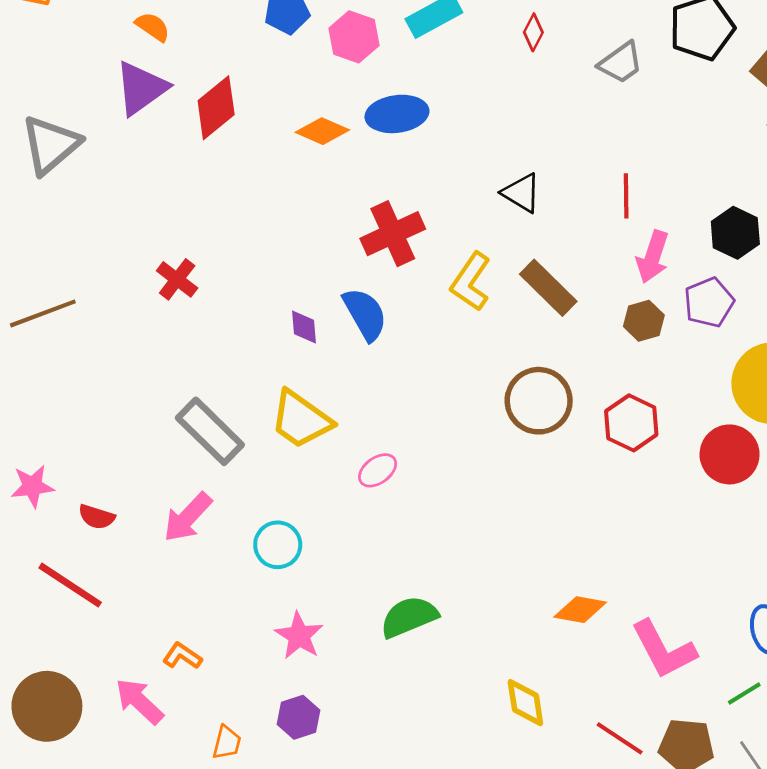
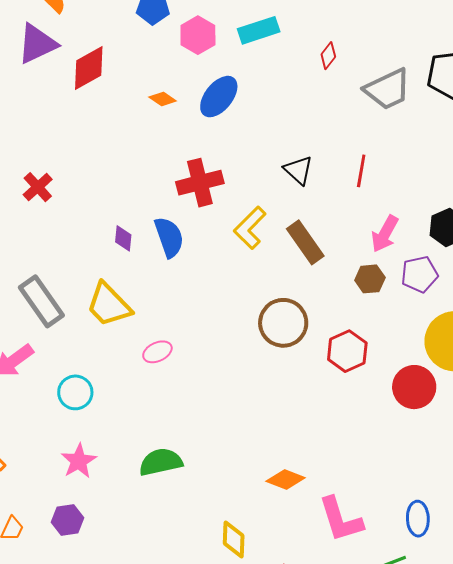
gray trapezoid: (621, 63) -> (387, 89), size x1.4
blue ellipse: (397, 114) -> (219, 97), turned -54
orange diamond: (322, 131) -> (163, 99), size x0.7
red line: (626, 196) -> (361, 171), moved

